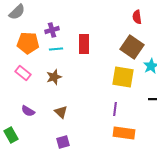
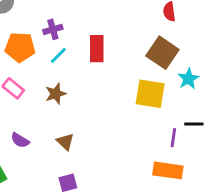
cyan line: (56, 49) -> (58, 55), turned -40
purple line: (115, 109) -> (173, 138), moved
orange rectangle: (124, 133) -> (168, 170), moved

